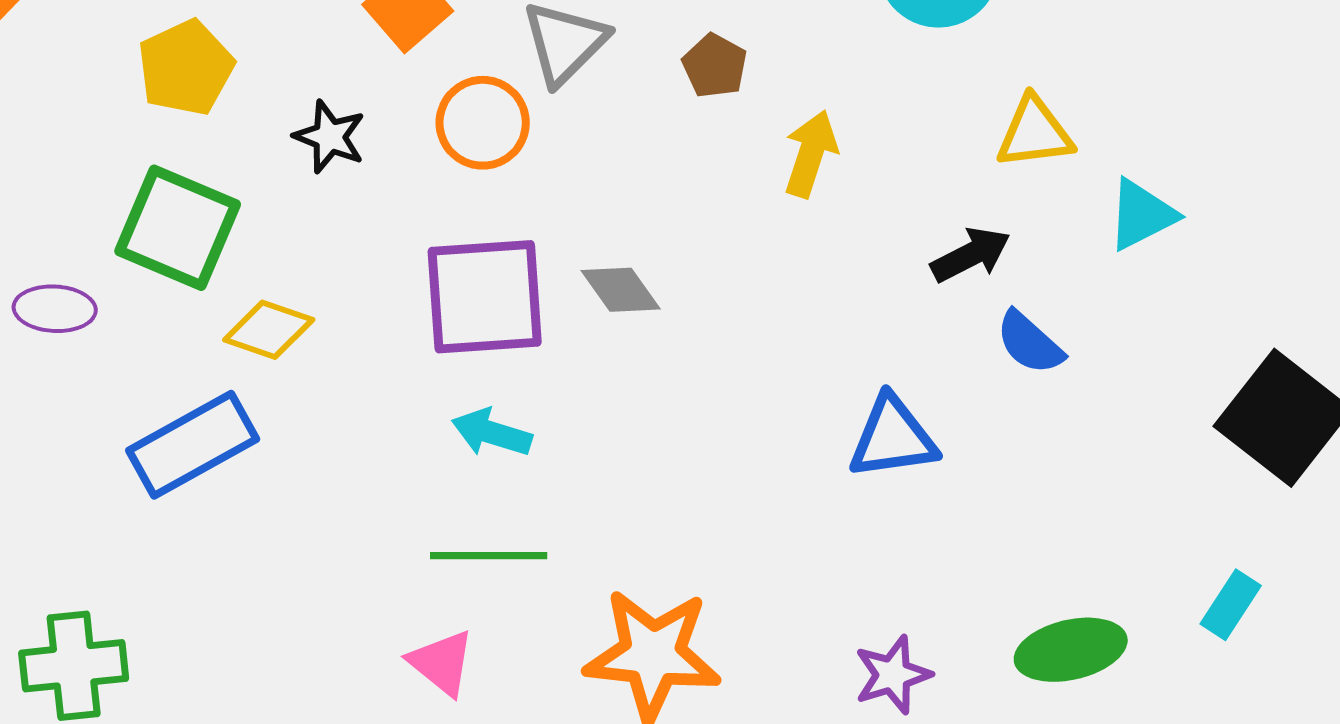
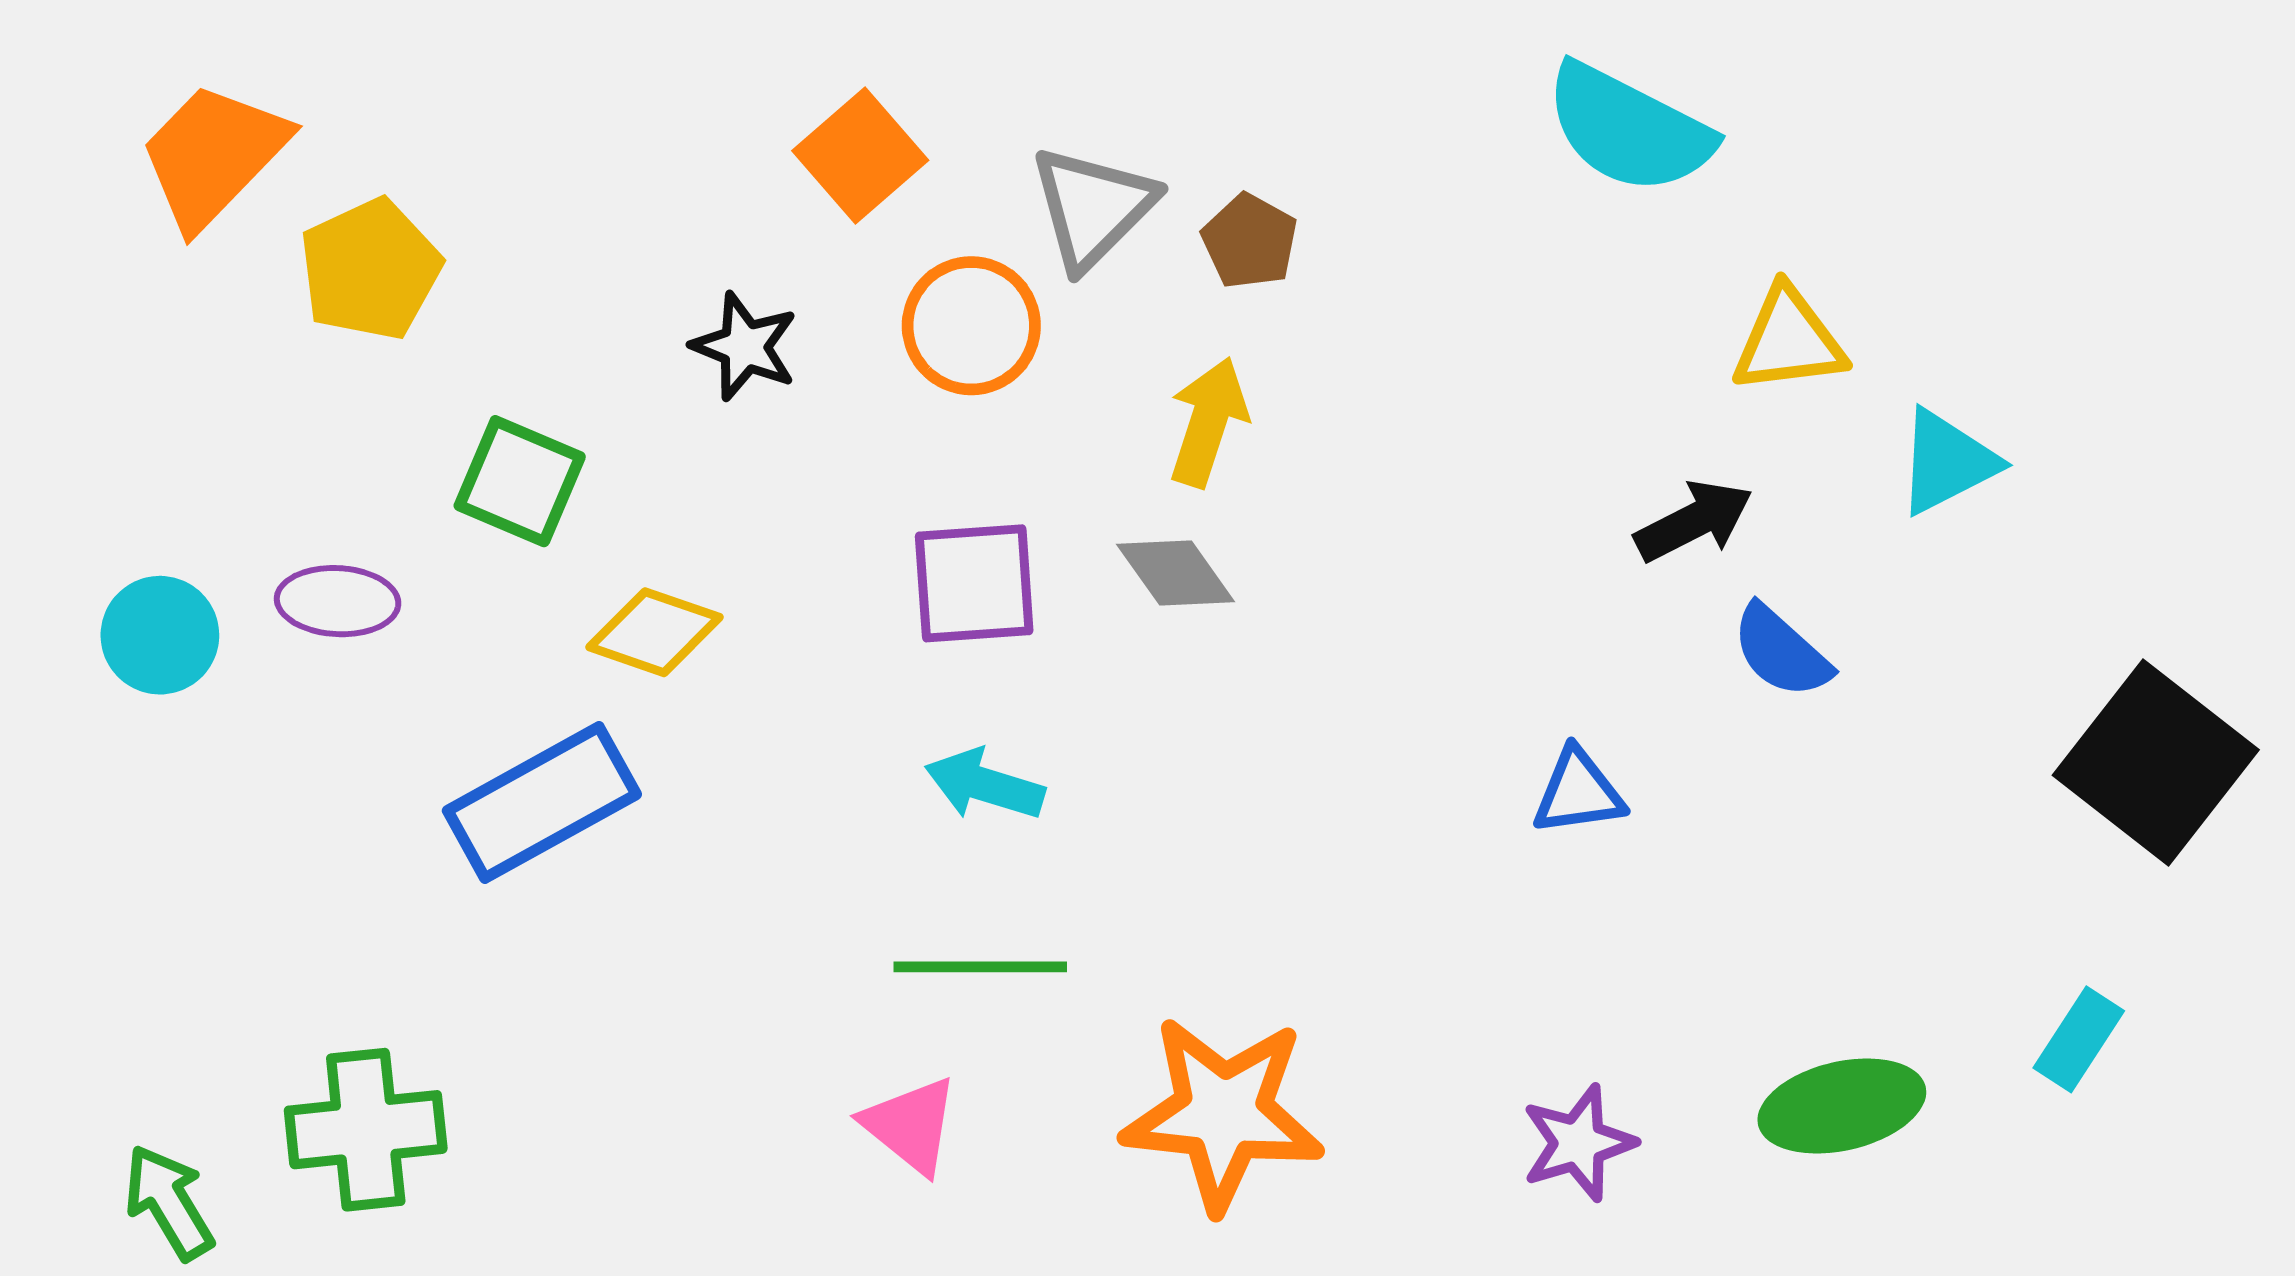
brown pentagon: (715, 66) -> (1250, 241), moved
yellow pentagon: (186, 68) -> (370, 269), moved
yellow arrow: (811, 154) -> (1208, 422), moved
green square: (178, 228) -> (520, 481), size x0.7
purple square: (485, 297) -> (974, 583), size x0.7
blue triangle: (893, 438) -> (1578, 792), size x0.7

